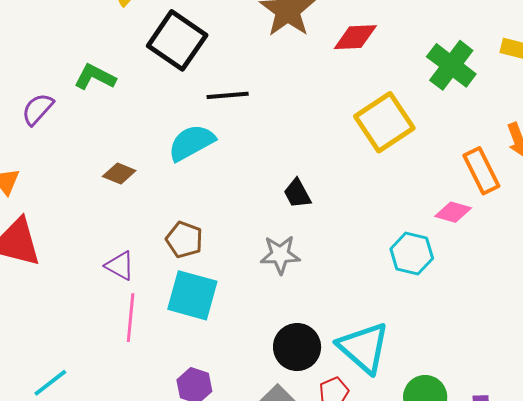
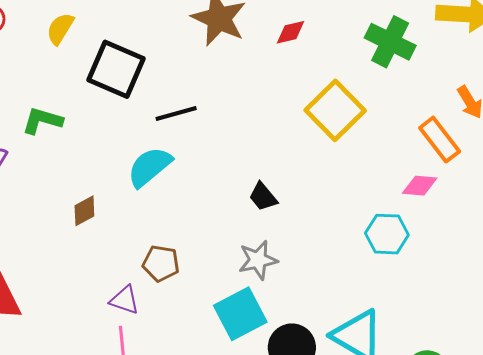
red diamond: (355, 37) -> (291, 32), size x0.7
brown diamond: (119, 174) -> (84, 211), turned -40
purple triangle: (120, 266) -> (125, 300), moved
cyan square: (192, 295) -> (240, 314), moved, turned -32

